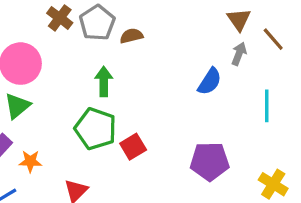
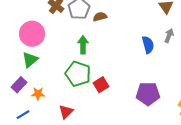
gray arrow: (239, 54) -> (169, 36), moved
blue semicircle: (210, 81) -> (148, 45), turned -48

